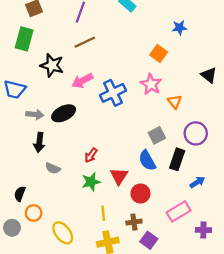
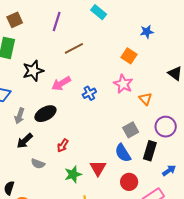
brown line: (85, 42) -> (74, 48), moved
black star: (52, 65) -> (33, 71), turned -30
blue cross: (113, 93) -> (89, 93), size x0.6
gray arrow: (35, 115) -> (19, 116), turned 105
black arrow: (39, 142) -> (25, 141), turned 42
red arrow: (91, 155) -> (63, 145), moved
red circle: (140, 193) -> (129, 182), moved

